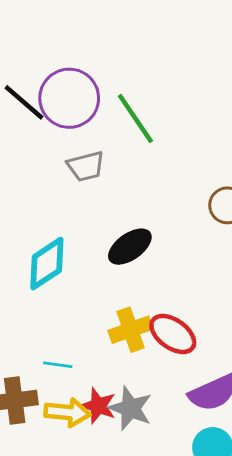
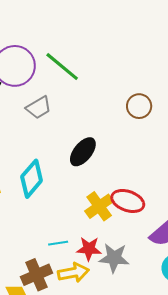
red star: (98, 406) -> (89, 249), moved

